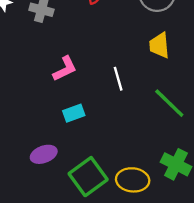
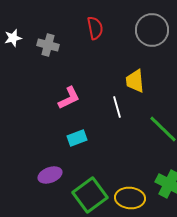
yellow trapezoid: (159, 45) -> (135, 81), moved

